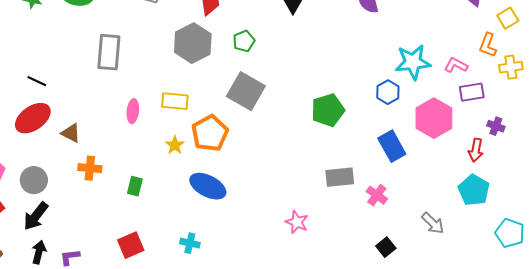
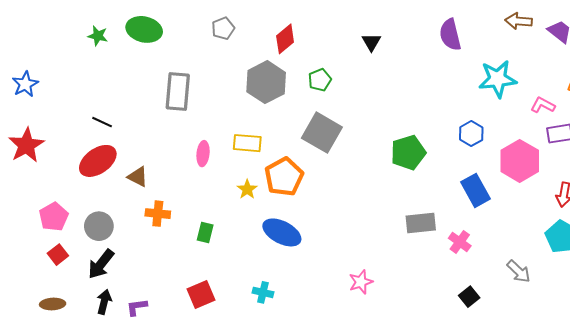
cyan star: (413, 62) -> (498, 79), moved
pink star: (297, 222) -> (361, 282), moved, turned 30

